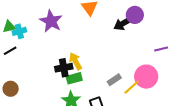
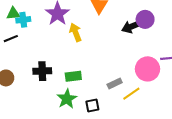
yellow arrow: (76, 61) -> (76, 32), moved
black cross: (64, 68) -> (42, 71), moved
pink circle: (146, 77) -> (147, 69), moved

